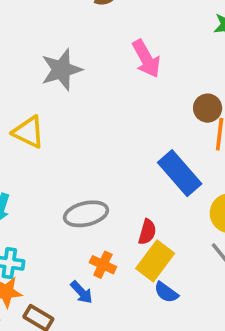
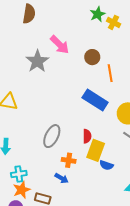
gray star: (61, 70) -> (37, 61), moved
brown circle: (208, 108) -> (92, 57), moved
gray ellipse: (86, 214) -> (52, 136), turned -35

